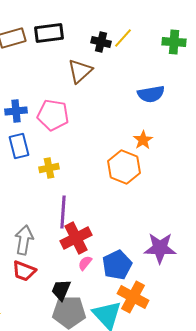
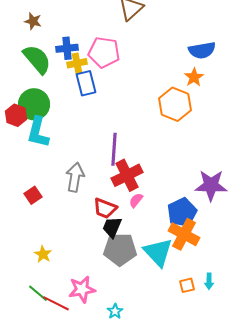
blue semicircle: (151, 94) -> (202, 50), moved
blue rectangle: (19, 146) -> (86, 83), moved
yellow cross: (49, 168) -> (77, 63), moved
blue pentagon: (117, 265) -> (182, 212), moved
red trapezoid: (24, 271) -> (105, 208), moved

